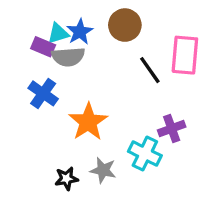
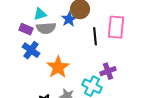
blue star: (80, 32) -> (69, 19), moved
purple rectangle: (43, 47) -> (26, 29), moved
black line: (150, 70) -> (95, 36), turned 30

